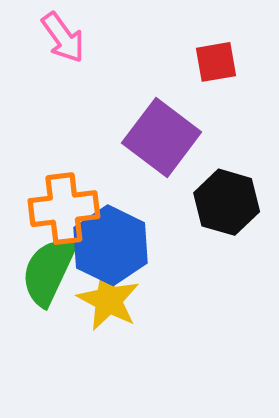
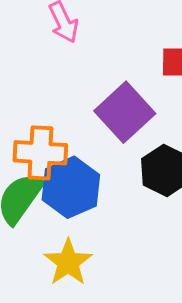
yellow star: (108, 300) -> (68, 262), moved

